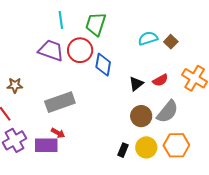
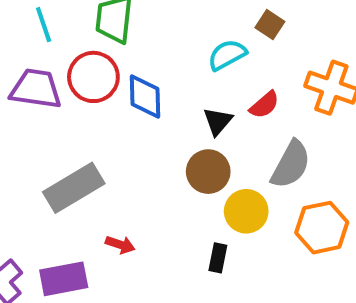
cyan semicircle: (148, 38) -> (227, 55), moved
brown circle: (141, 116) -> (208, 172), moved
red arrow: (58, 133) -> (120, 245), moved
yellow circle: (146, 147) -> (246, 211), moved

